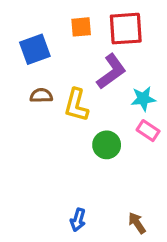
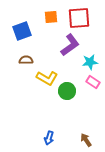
yellow L-shape: (76, 105) -> (47, 78), moved, turned -75

